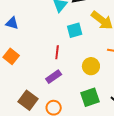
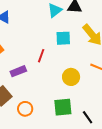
purple rectangle: (54, 77) -> (18, 71), moved

